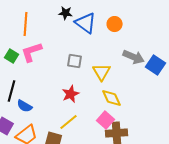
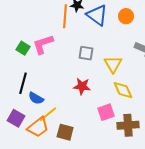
orange line: (26, 24) -> (65, 16), moved
red star: (71, 94) -> (82, 86), turned 30
pink square: (106, 120) -> (106, 112), moved, turned 30
yellow line: (69, 122) -> (48, 114), moved

